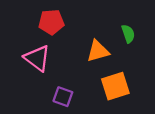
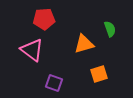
orange square: (115, 86) -> (99, 74), size x0.7

